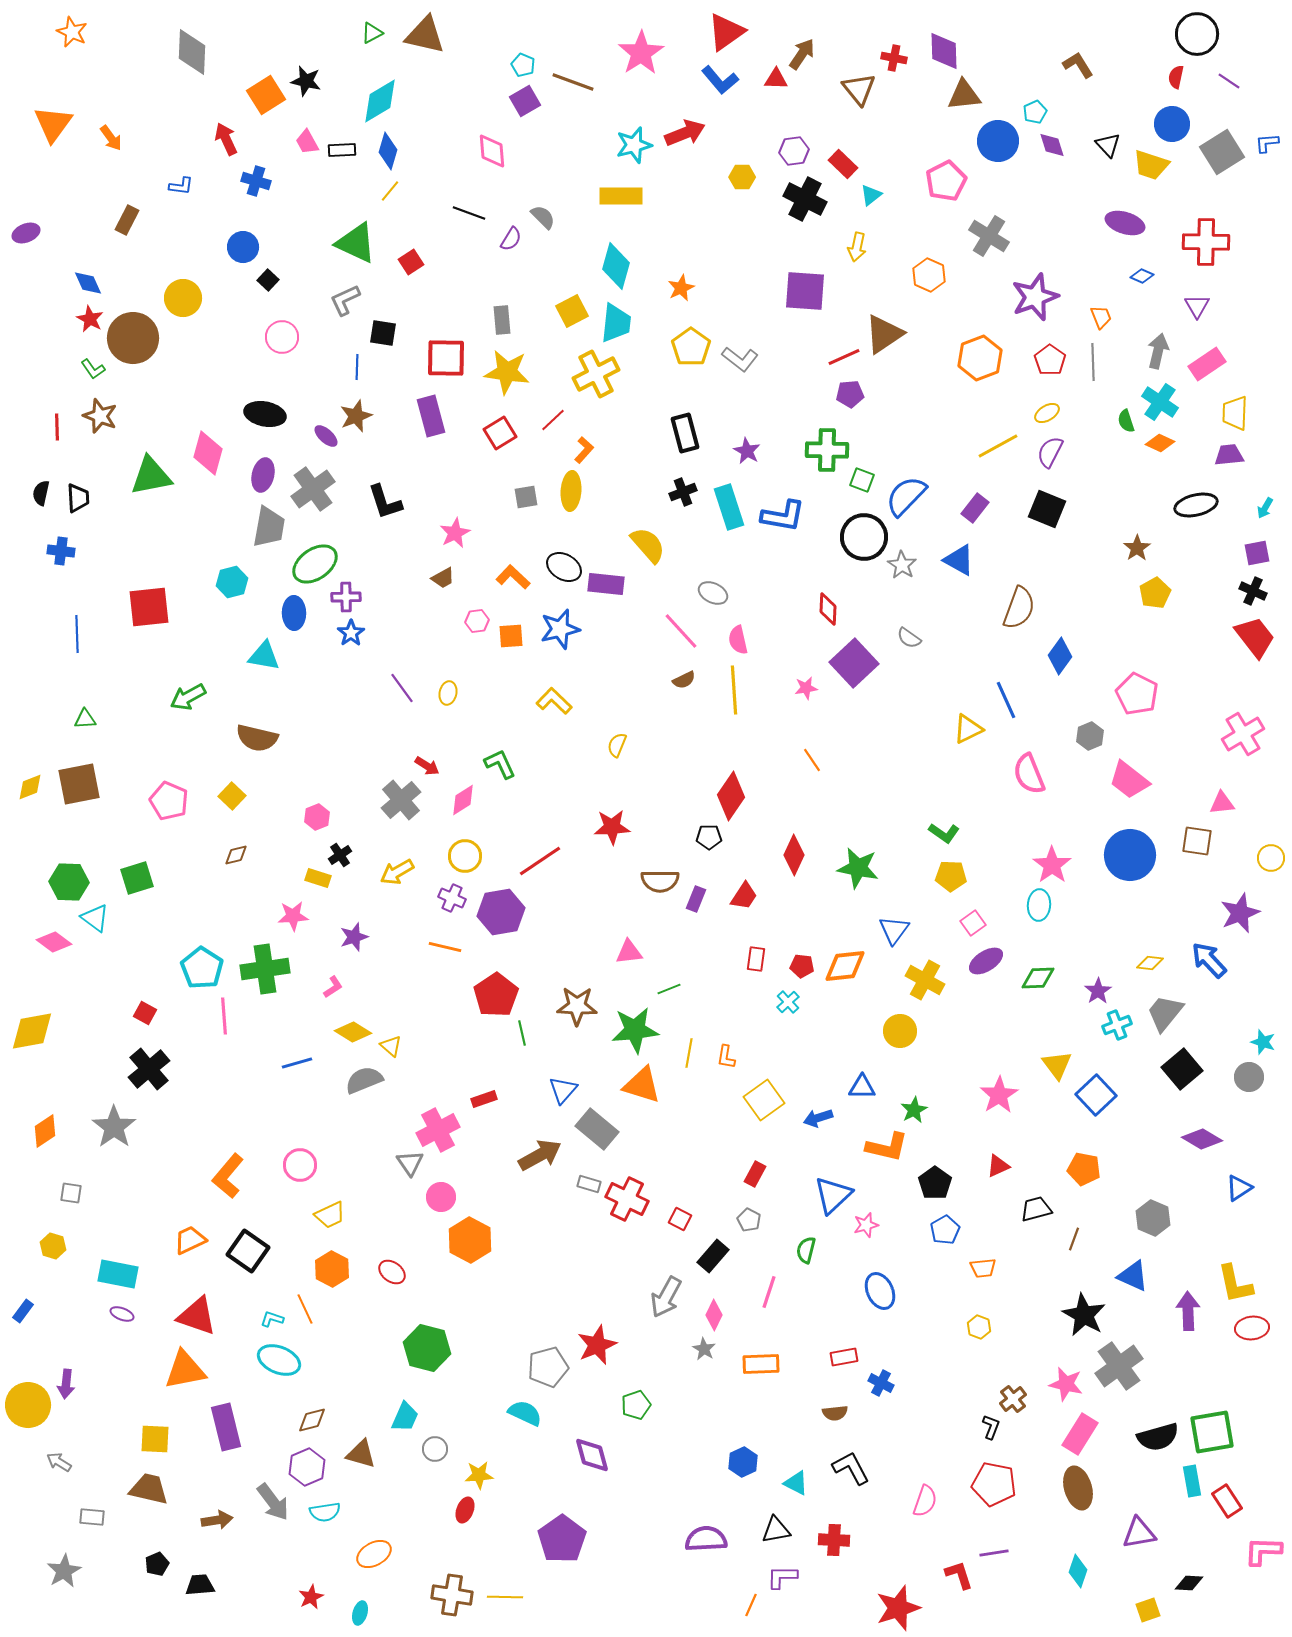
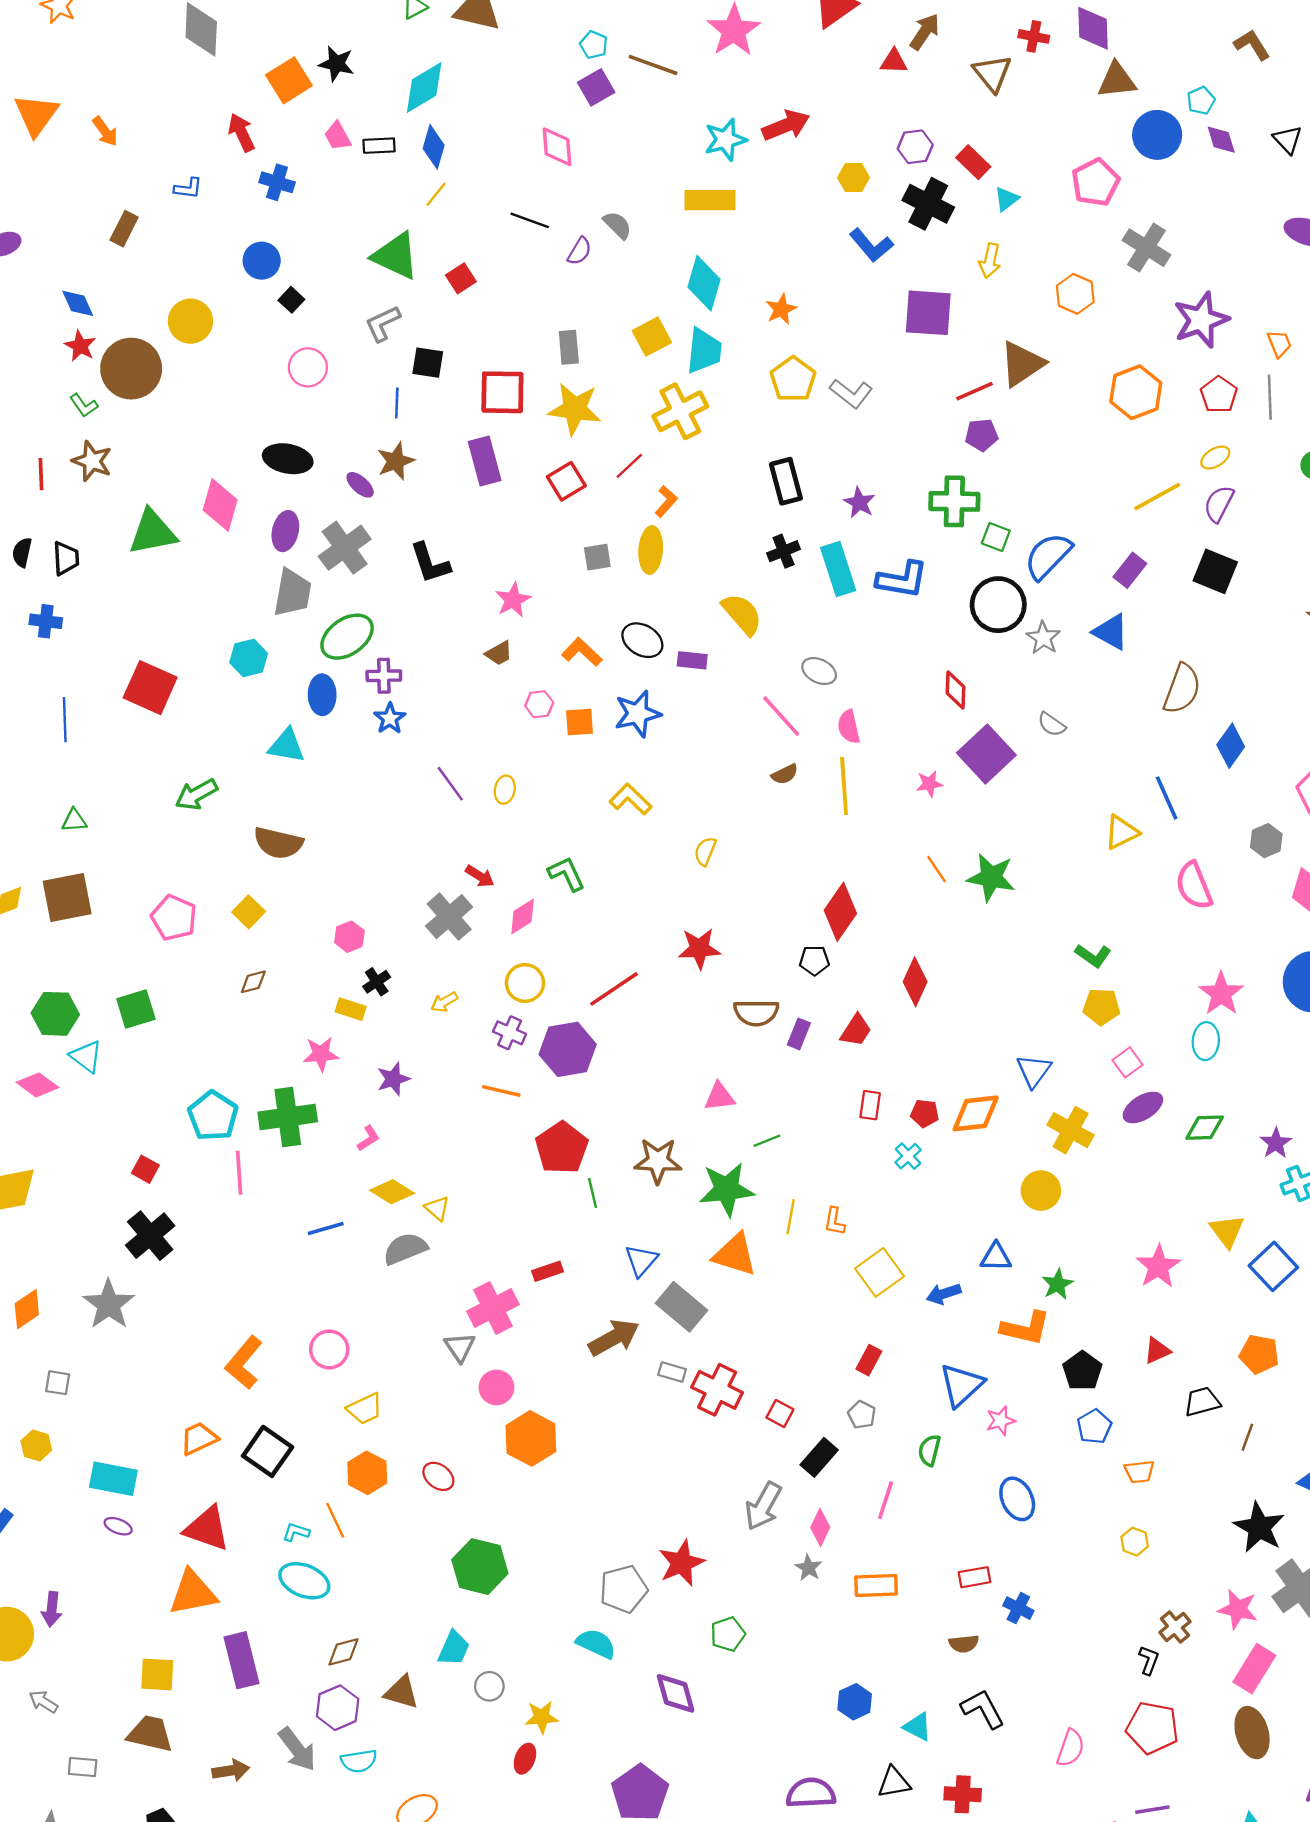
blue L-shape: (720, 80) -> (871, 245), moved
purple rectangle: (606, 584) -> (692, 660), size x0.7
red square: (149, 607) -> (150, 688), turned 30
green star: (858, 868) -> (991, 877), moved
yellow arrow: (397, 872) -> (444, 1002), size x0.7

